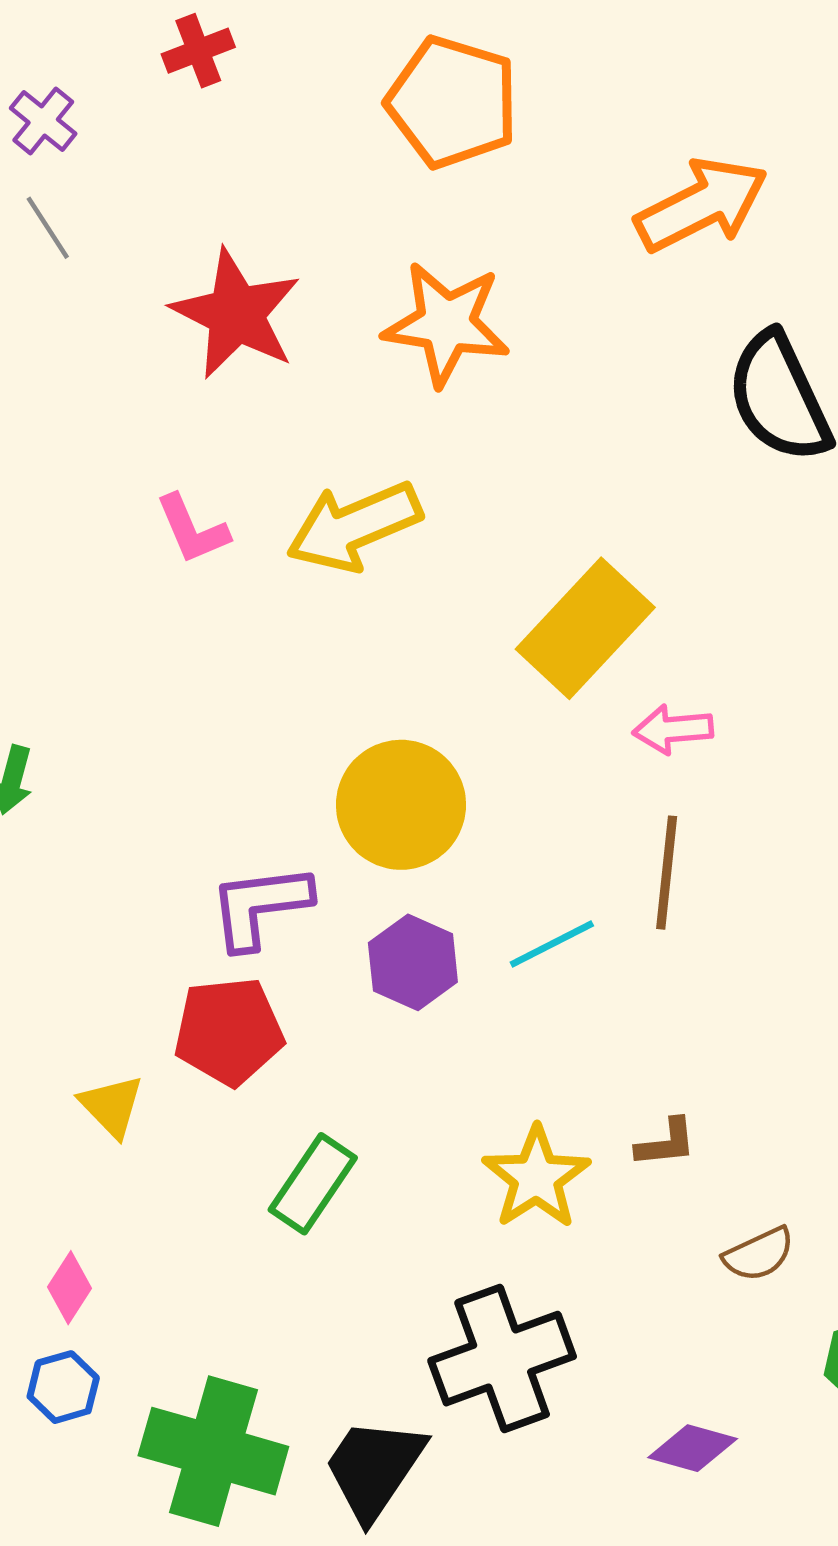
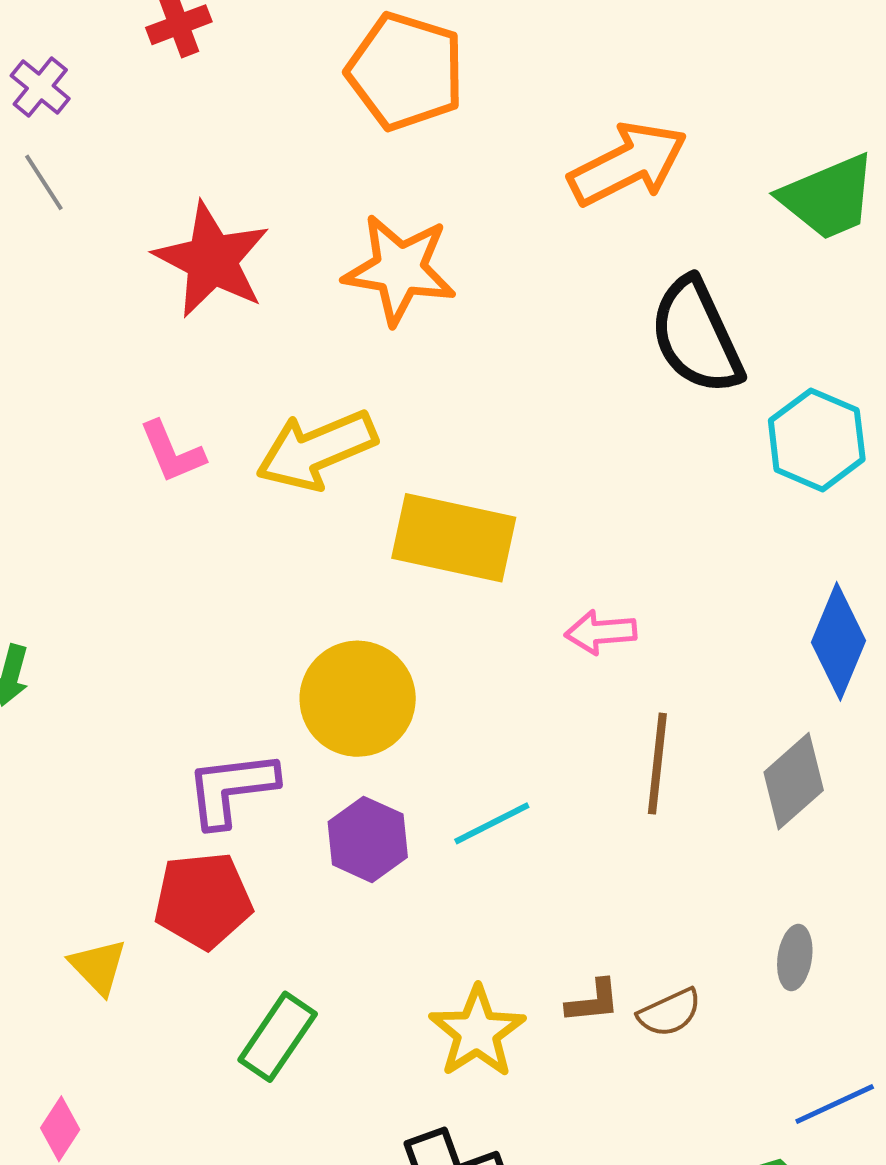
yellow rectangle: (585, 628) -> (454, 538), moved, turned 59
brown line: (667, 873) -> (657, 764), moved
brown semicircle: (759, 1254) -> (670, 1013), moved

